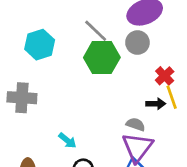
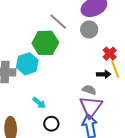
cyan hexagon: (40, 45) -> (27, 64), moved
green hexagon: (102, 58) -> (45, 43), moved

